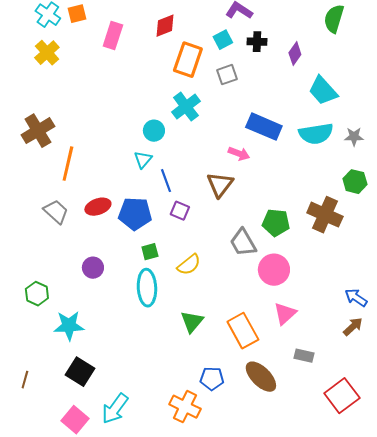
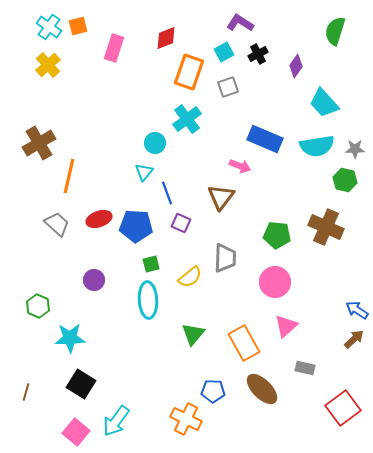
black cross: (257, 42) -> (258, 54), turned -30
green hexagon: (355, 182) -> (345, 180), moved
gray trapezoid: (243, 243) -> (225, 258), moved, turned -148

